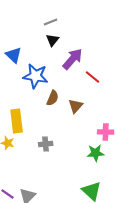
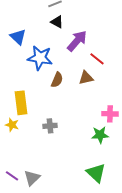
black triangle: (53, 40) -> (57, 22), turned -40
brown triangle: (76, 106) -> (86, 78), moved, turned 35

